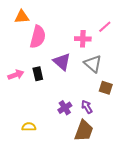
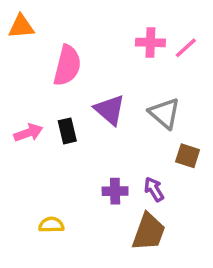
orange triangle: (22, 17) -> (21, 27), moved
pink cross: (83, 39) -> (150, 42), moved
purple cross: (65, 108) -> (115, 191), turned 32

